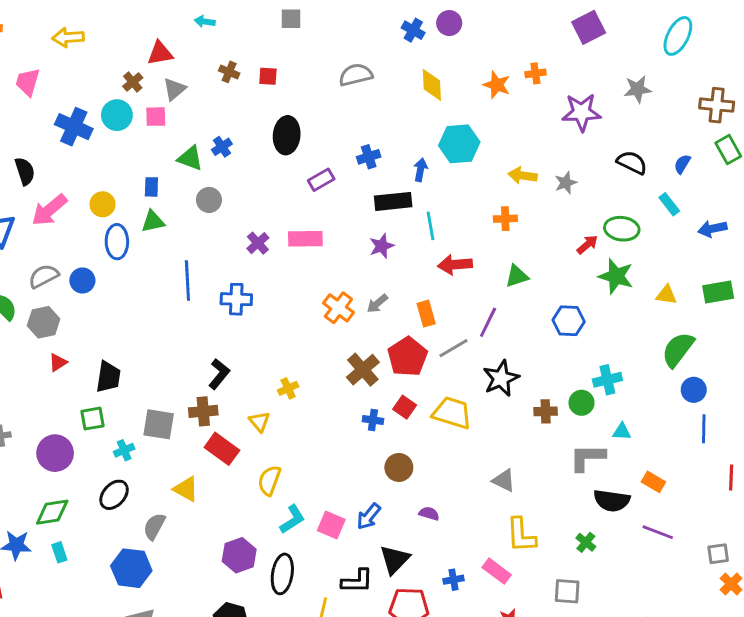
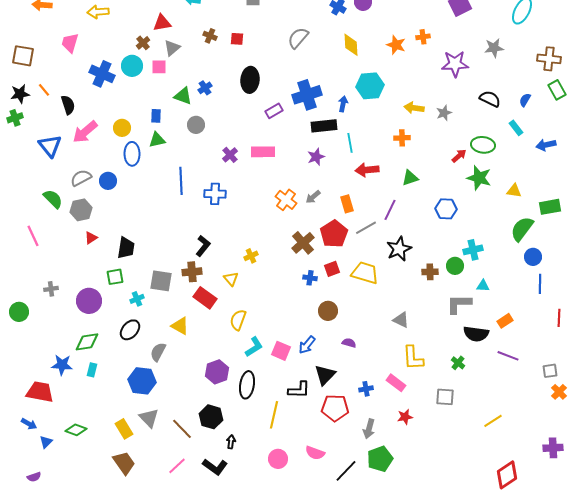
gray semicircle: (356, 75) -> (298, 38), turned -35
blue cross: (369, 157) -> (307, 95), size x1.8
green rectangle: (718, 292) -> (550, 207), moved
red square: (405, 407) -> (332, 269), turned 35
orange rectangle: (653, 482) -> (505, 321), turned -63
cyan rectangle: (59, 552) -> (92, 370), turned 32

